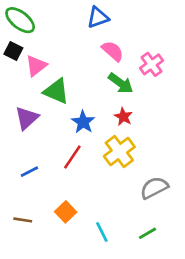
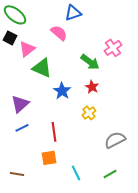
pink semicircle: (113, 51) -> (59, 33), moved
purple triangle: (27, 118) -> (20, 104), moved
yellow cross: (119, 152) -> (89, 113), size x0.6
red line: (72, 157) -> (54, 132), moved, turned -42
orange square: (66, 212) -> (49, 158), turned 35
brown line: (23, 220) -> (17, 174), moved

